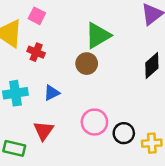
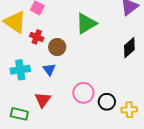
brown circle: (87, 64) -> (57, 47), moved
blue triangle: (52, 93) -> (49, 69), turned -40

